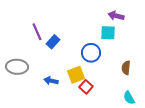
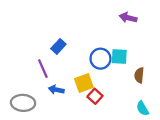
purple line: (37, 32) -> (43, 69), moved
cyan square: (108, 33) -> (119, 56), moved
gray ellipse: (17, 67) -> (23, 103), moved

